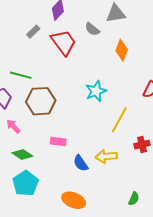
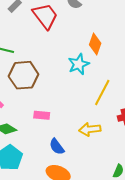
orange diamond: (122, 50) -> (95, 44), moved
blue semicircle: (81, 163) -> (57, 147), moved

